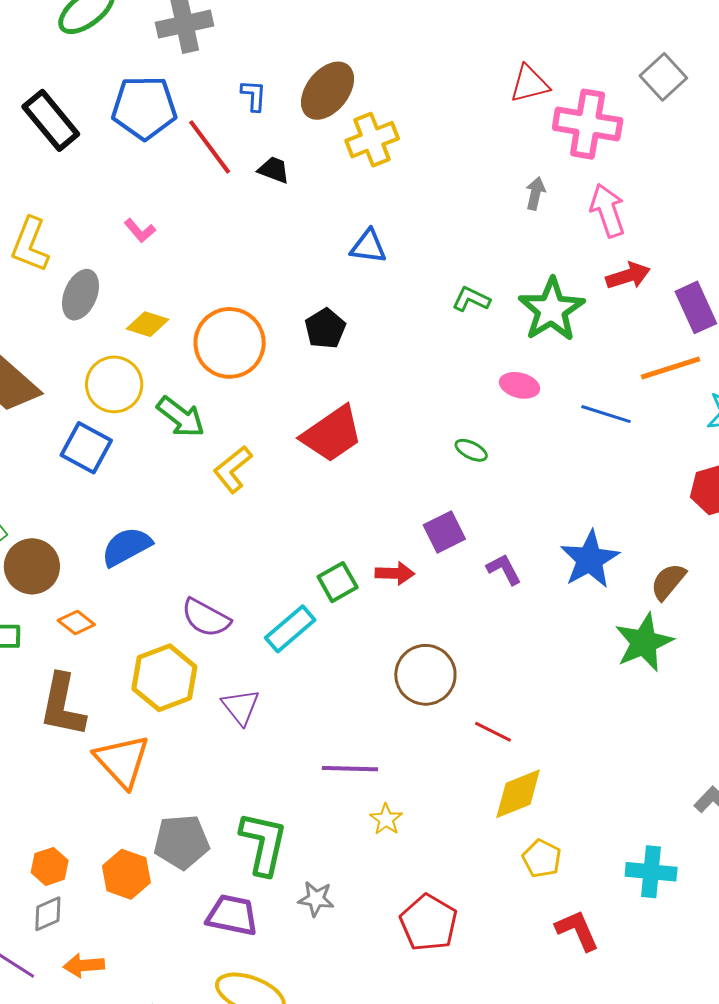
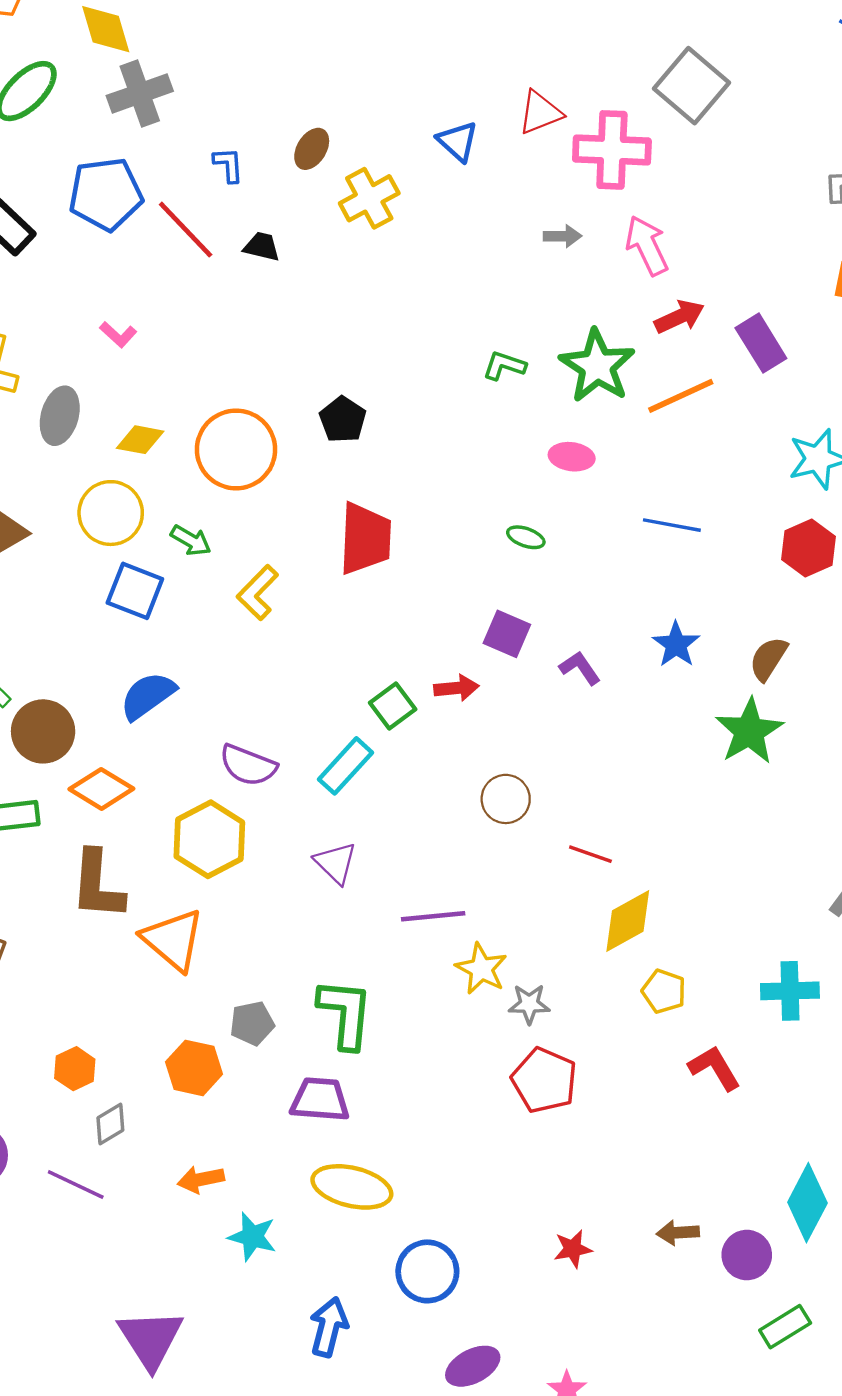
gray square: (663, 77) -> (691, 86), size x1.4
brown ellipse: (328, 91) -> (312, 149), size x0.6
gray arrow: (535, 193) -> (563, 236), turned 84
blue triangle: (368, 247) -> (458, 141), moved, turned 42
orange line: (670, 368) -> (681, 396), moved
blue line: (606, 414) -> (672, 525), moved
green arrow: (181, 417) -> (191, 540), size x0.7
red trapezoid: (332, 434) -> (365, 539), turned -46
blue square: (86, 448) -> (135, 591), moved
purple square: (444, 532) -> (507, 634), turned -33
blue star: (590, 559) -> (676, 644), size x0.7
orange diamond: (76, 622) -> (101, 789), size x1.5
brown circle: (425, 675) -> (506, 799), size x0.7
purple triangle: (241, 707) -> (336, 863), moved
yellow star: (386, 819) -> (481, 969), size x1.4
gray pentagon: (182, 842) -> (252, 1023), size x0.7
orange hexagon: (50, 866) -> (75, 1069), moved
gray star: (316, 899) -> (529, 1004), moved
orange arrow: (84, 965) -> (201, 1179), moved

